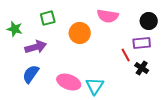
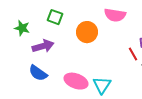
green square: (48, 18) -> (55, 17), turned 35
blue semicircle: (31, 74) -> (38, 73), turned -90

